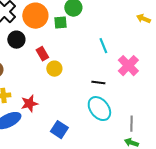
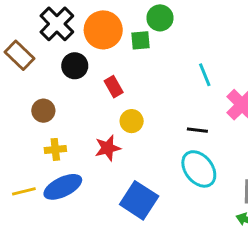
yellow circle: (54, 69) -> (132, 121), moved
red star: (29, 104) -> (108, 148), moved
blue square: (59, 130) -> (139, 200), size x1.4

